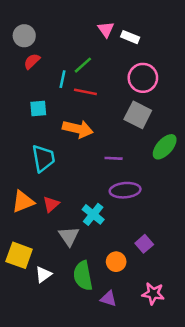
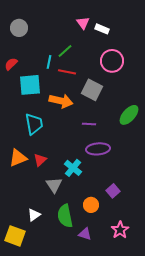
red semicircle: (32, 61) -> (11, 64), moved
cyan square: (38, 108) -> (30, 85), size x1.6
gray square: (138, 115) -> (92, 90), moved
yellow square: (19, 255) -> (15, 236), moved
pink star: (153, 294) -> (120, 230), turned 30

